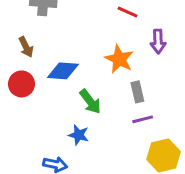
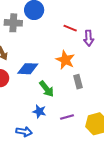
purple arrow: (158, 41) -> (89, 38), moved
purple line: (143, 119) -> (67, 117), moved

